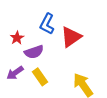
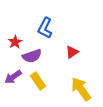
red triangle: (71, 37) -> (72, 52), moved, size x0.6

